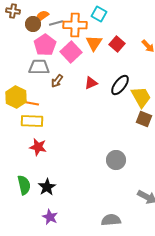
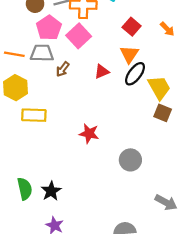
orange triangle: (94, 43) -> (129, 54), moved
orange line: (30, 103) -> (14, 54), moved
red star: (38, 147) -> (89, 134), moved

